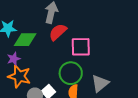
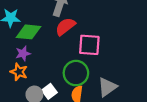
purple star: (14, 59) -> (23, 53), moved
orange star: (19, 76) -> (19, 72), size x0.7

